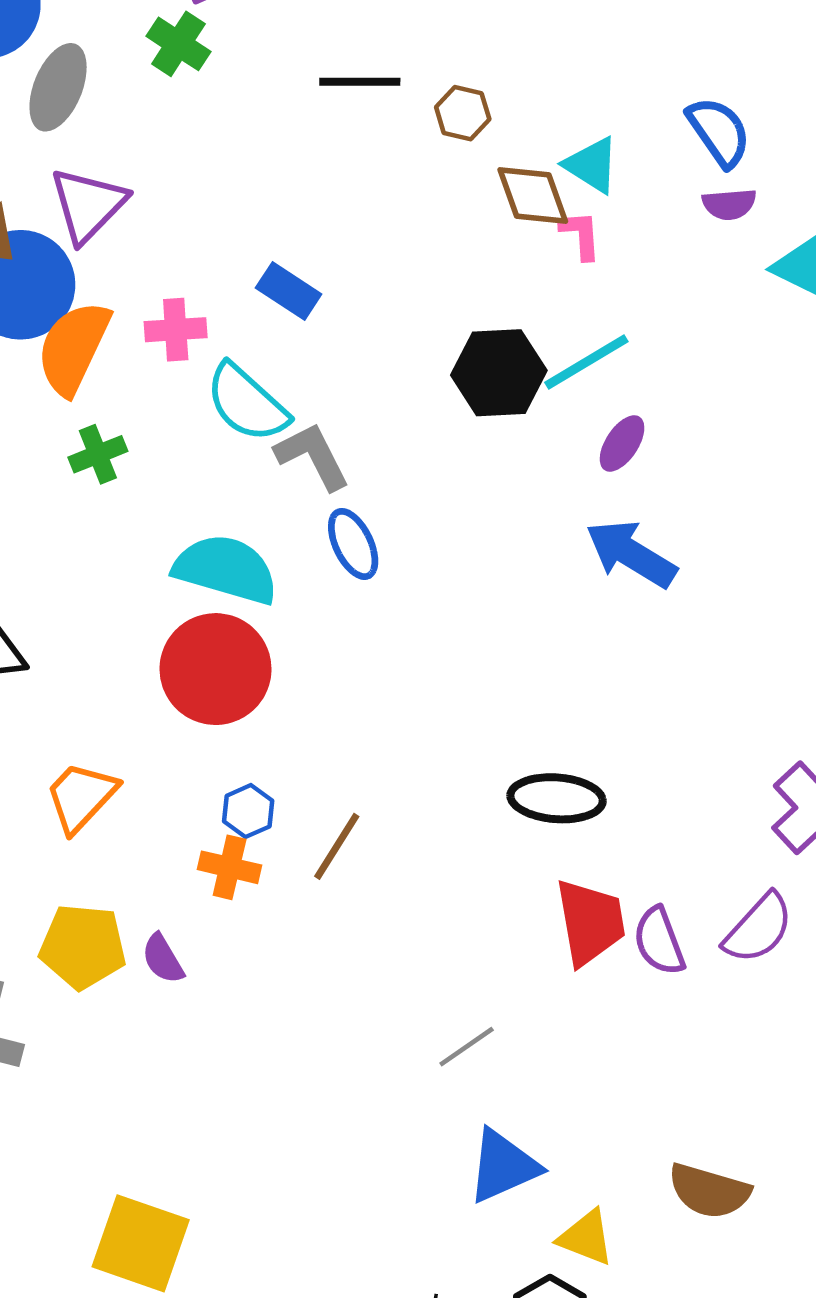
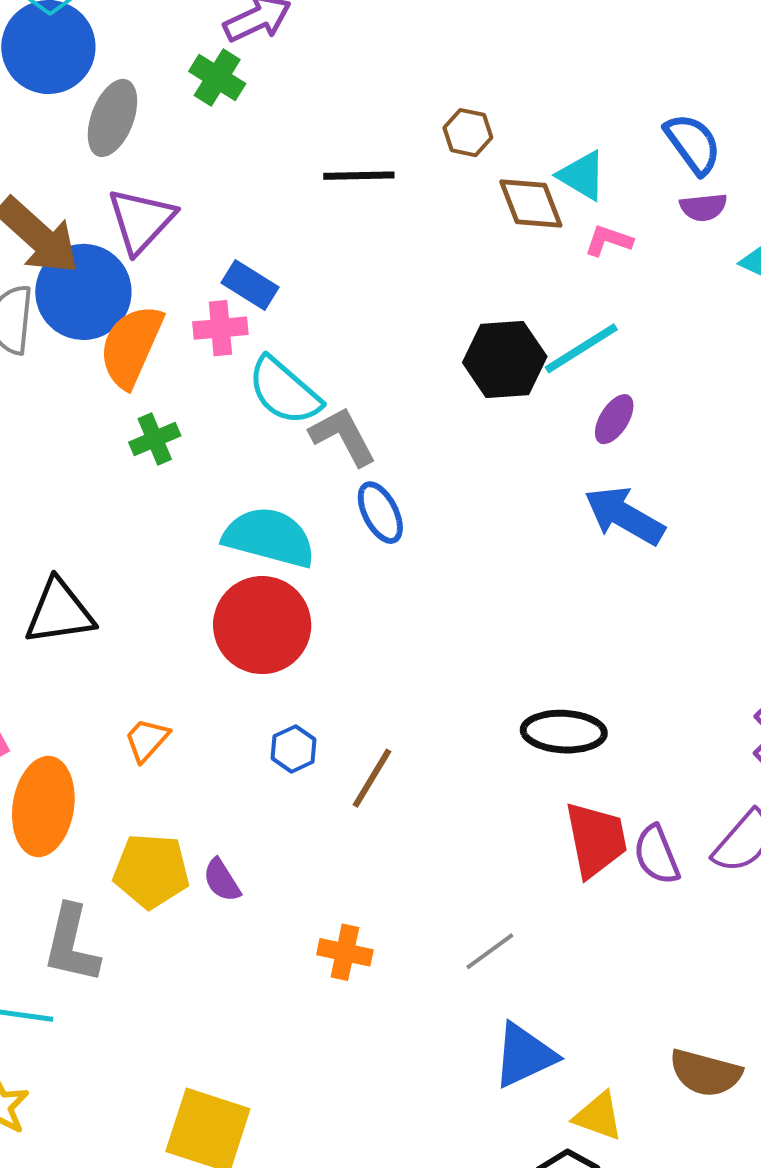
black line: (360, 82) -> (359, 176), moved
pink L-shape: (581, 235) -> (608, 241), moved, turned -66
blue rectangle: (289, 291) -> (250, 285), moved
orange trapezoid: (81, 797) -> (147, 740), size x0.7
orange cross: (230, 867) -> (345, 952), moved

